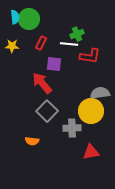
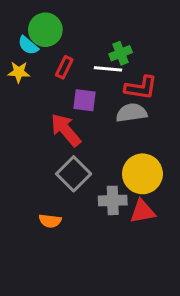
cyan semicircle: (15, 17) -> (28, 45), moved, turned 136
gray semicircle: (100, 93) -> (132, 113), moved
red triangle: (91, 152) -> (142, 211), moved

